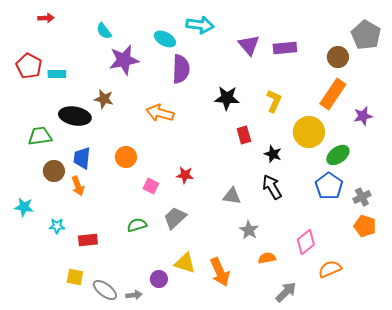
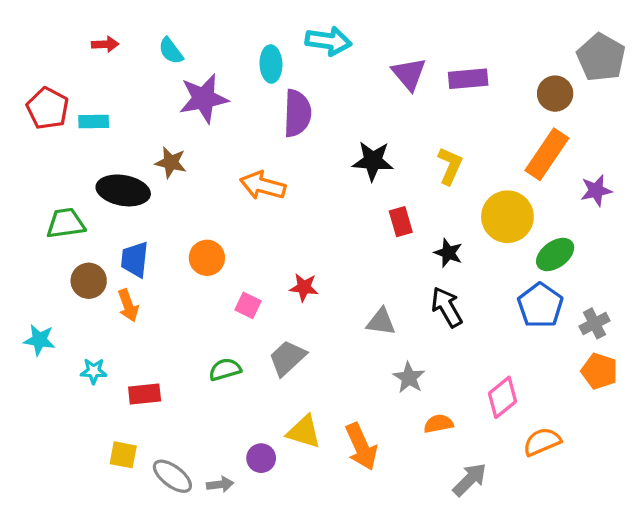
red arrow: (46, 18) -> (105, 44), moved
cyan ellipse: (165, 39) -> (271, 64), turned 60

